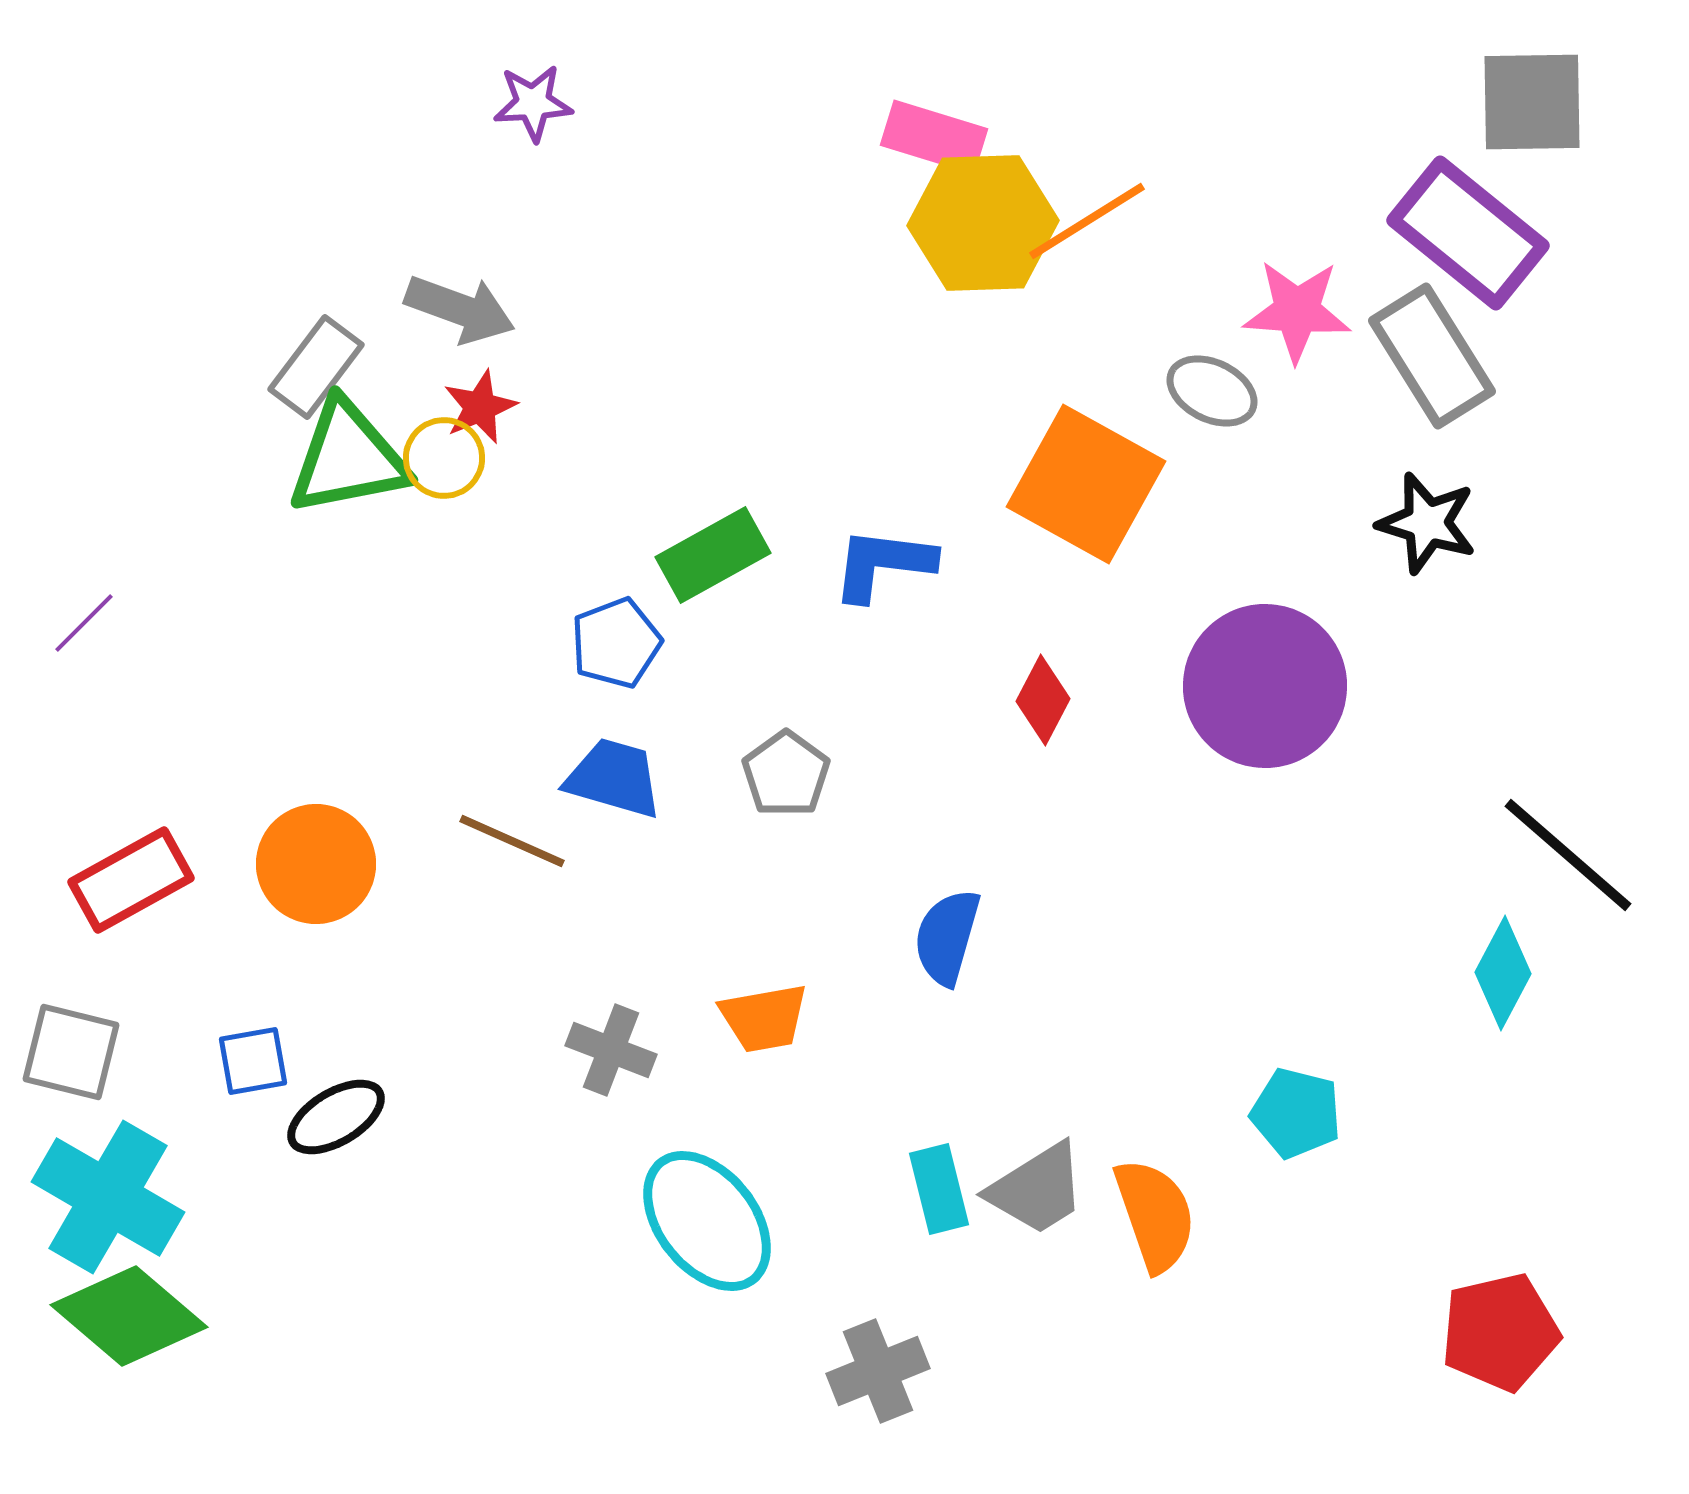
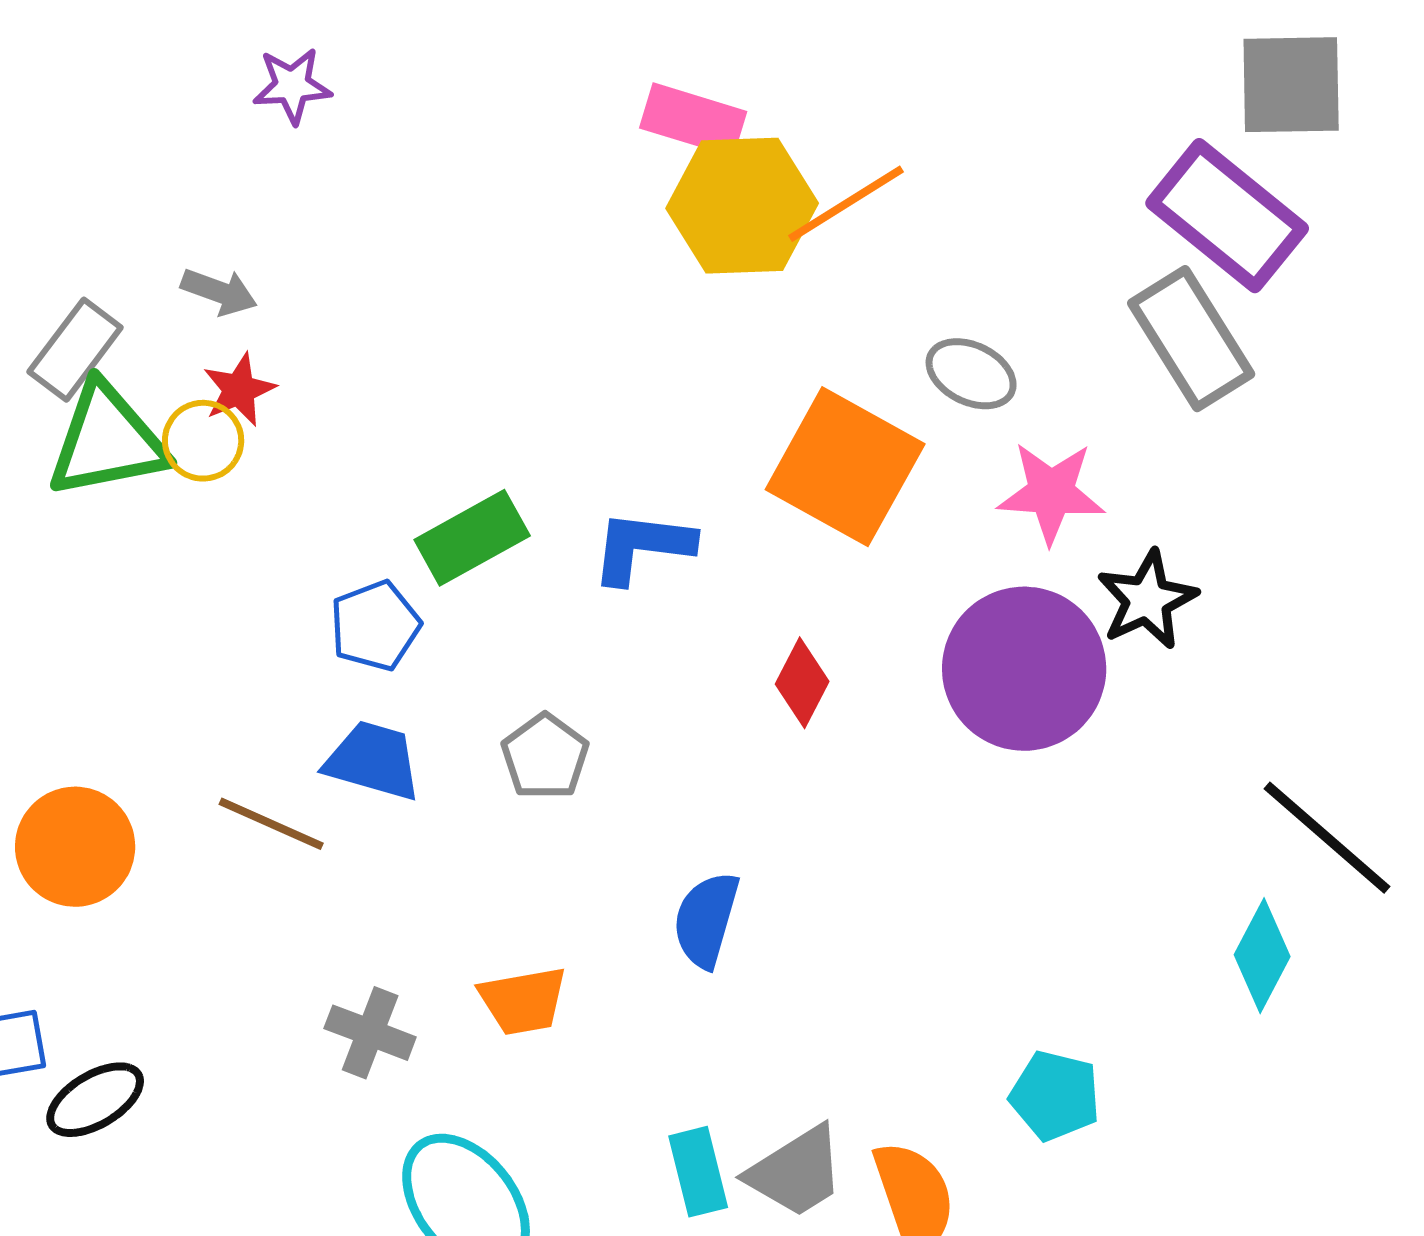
gray arrow: (460, 309) -> (219, 292), size x0.7
pink star: (1297, 311) -> (1051, 493), moved
black star: (1427, 523) -> (1147, 600), moved, turned 30

